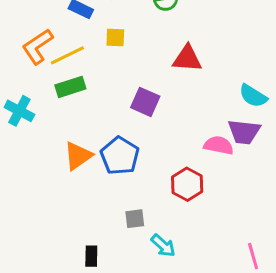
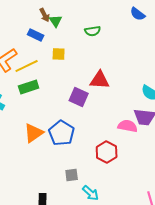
red triangle: (187, 58) -> (100, 80), moved

